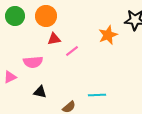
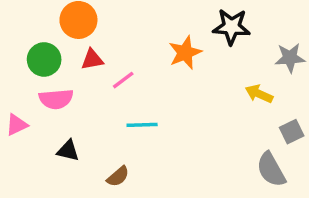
green circle: (15, 16) -> (44, 59), moved
cyan line: (97, 95) -> (142, 125), moved

